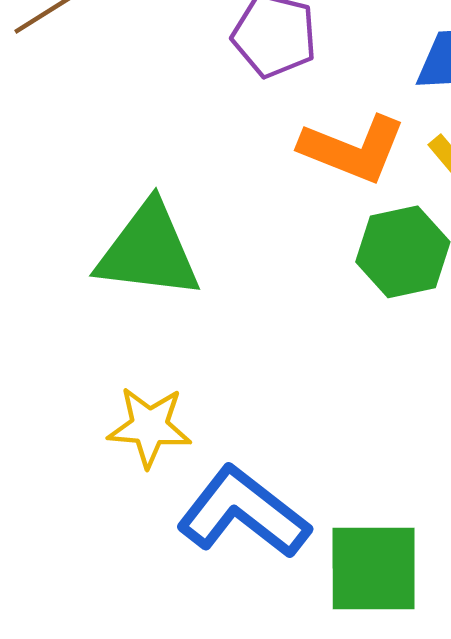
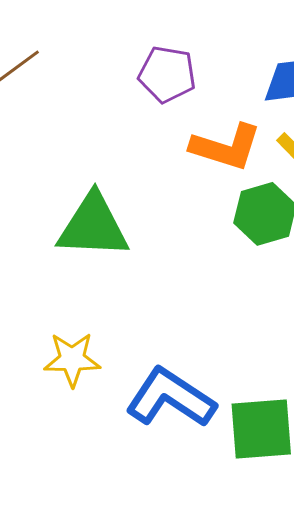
yellow star: (149, 427) -> (72, 359), moved

